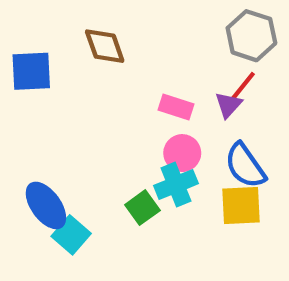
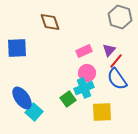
blue square: (31, 71) -> (17, 48), moved
red line: (243, 86) -> (116, 61), moved
pink rectangle: (176, 107) -> (84, 51), turned -42
yellow square: (241, 205) -> (102, 112), moved

